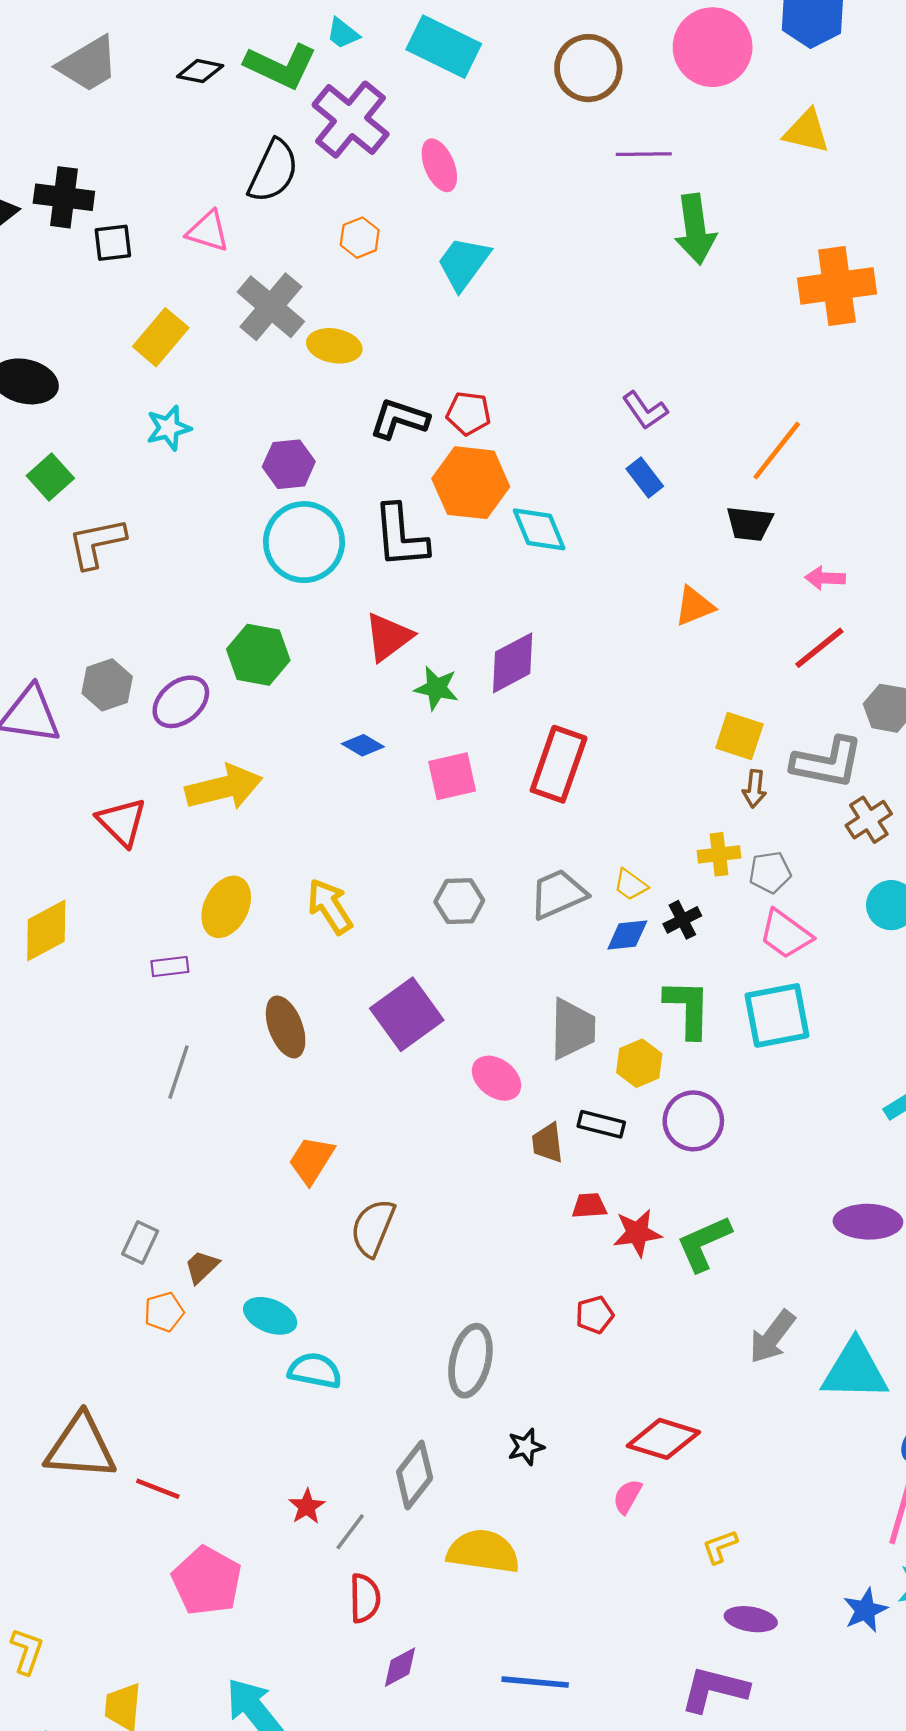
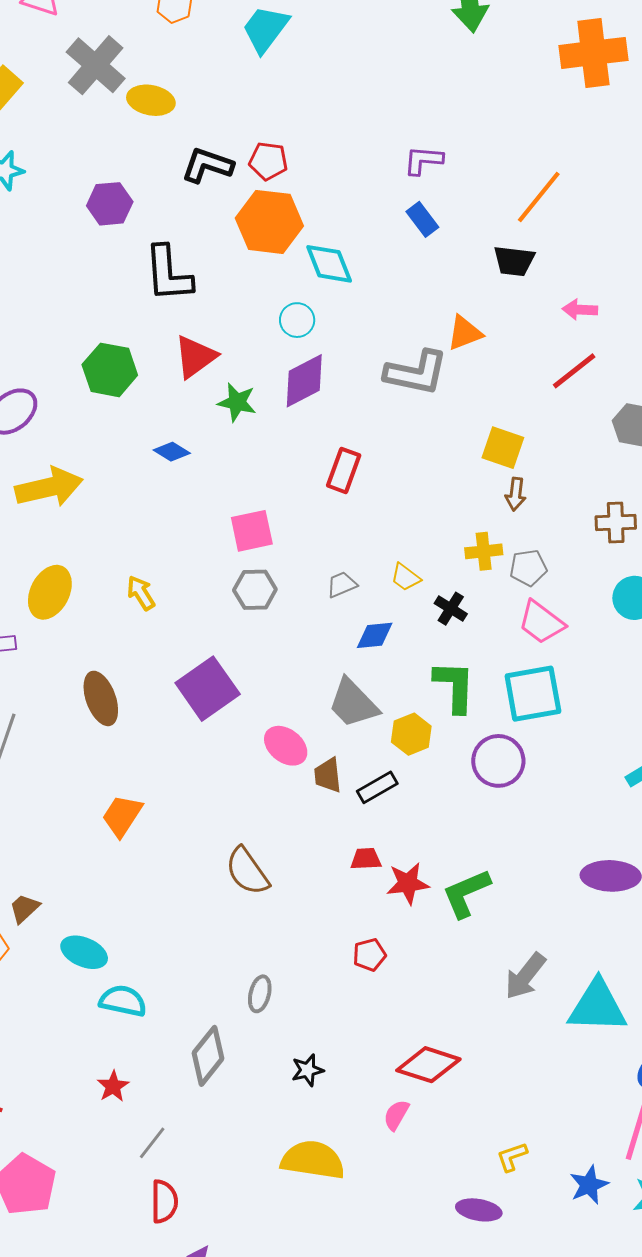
purple L-shape: (645, 410) -> (423, 160), turned 129
black L-shape: (401, 536) -> (168, 274), moved
cyan circle: (304, 542) -> (297, 320), moved, size x0.5
green hexagon: (258, 655) -> (110, 370), moved
gray L-shape: (827, 762) -> (416, 373), moved
red rectangle: (559, 764) -> (344, 470), size x0.7
pink square: (452, 776) -> (252, 531), moved
brown cross: (869, 820) -> (616, 522), turned 30
gray trapezoid: (558, 894) -> (342, 585), size x0.6
yellow arrow: (330, 906) -> (141, 593), size x0.7
black cross: (682, 920) -> (451, 609), turned -32
blue diamond: (627, 935) -> (375, 635), moved
gray trapezoid: (573, 1029) -> (353, 703), turned 134
purple circle: (693, 1121) -> (498, 761), moved
black rectangle: (601, 1124) -> (377, 787), turned -45
brown trapezoid: (547, 1143) -> (328, 775), moved
brown semicircle: (373, 1228) -> (247, 871), moved, turned -58
gray ellipse: (470, 1361) -> (260, 994), size x0.6
gray diamond: (415, 1475) -> (208, 1056), moved
red star: (307, 1507) -> (113, 1086), moved
yellow L-shape: (720, 1547) -> (512, 1157), moved
yellow semicircle: (483, 1551) -> (313, 1160), moved
blue star: (865, 1610) -> (589, 1185), moved
purple ellipse: (751, 1619) -> (479, 1210), moved

